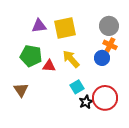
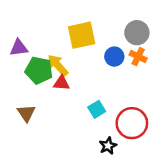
purple triangle: (39, 26) -> (19, 48), moved
blue circle: (102, 58) -> (114, 57), moved
yellow arrow: (71, 59) -> (58, 65), moved
black star: (86, 102) -> (108, 146), moved

